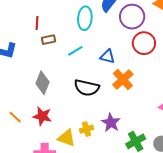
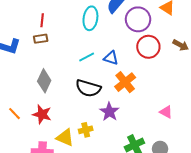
brown rectangle: (48, 40) -> (41, 39), moved
cyan line: (75, 51) -> (87, 57), moved
purple star: (111, 123) -> (109, 112), moved

